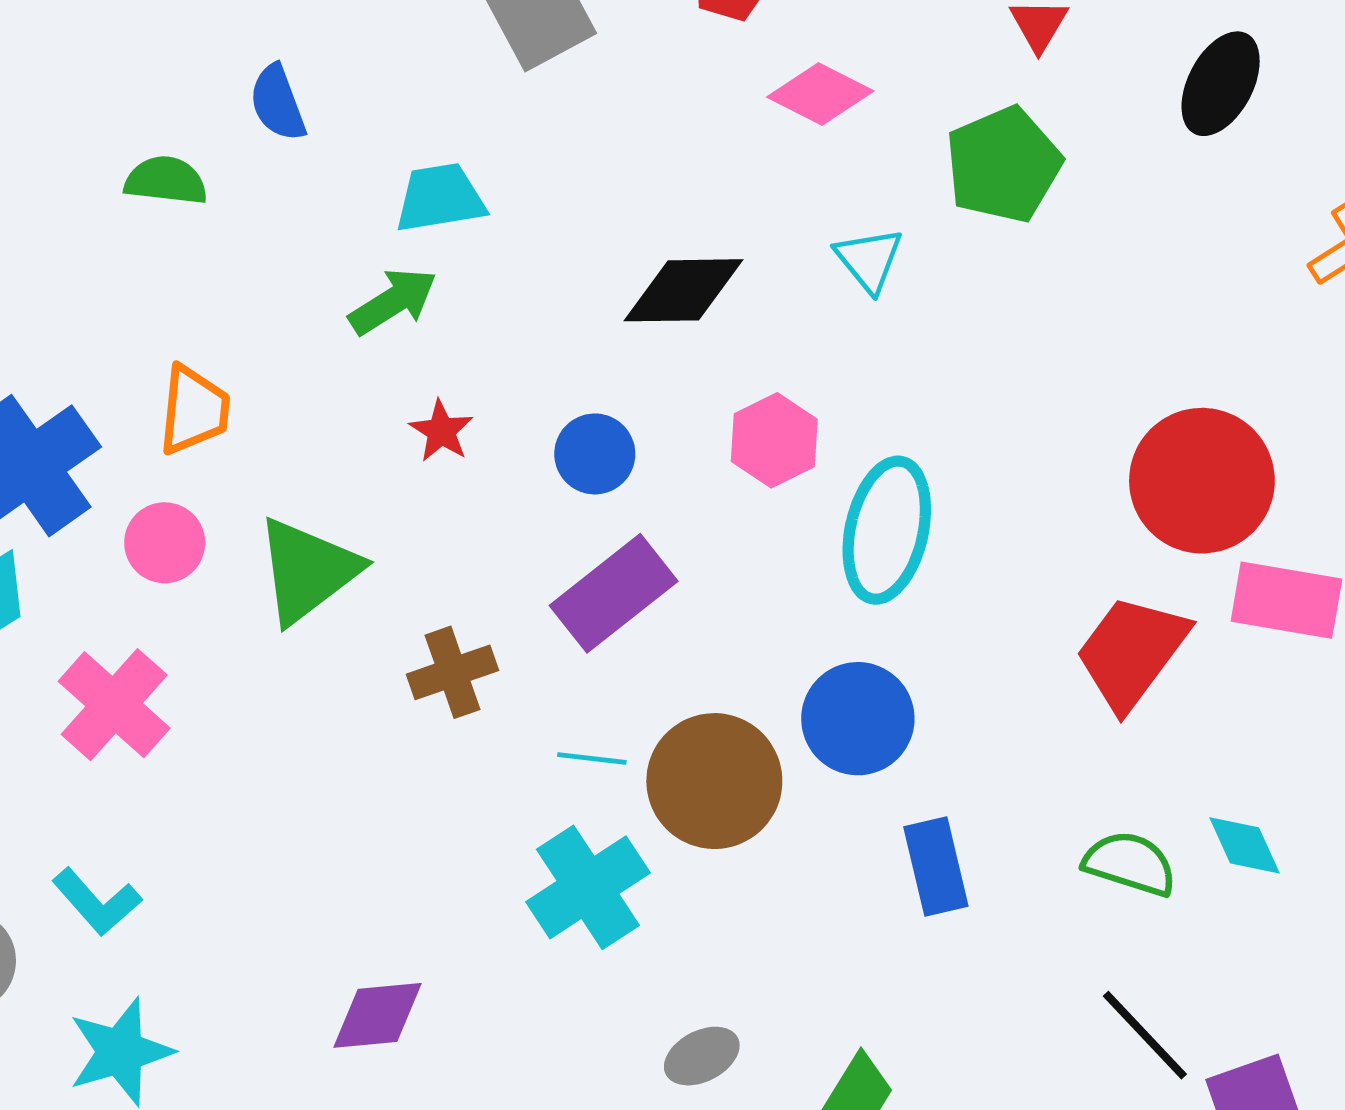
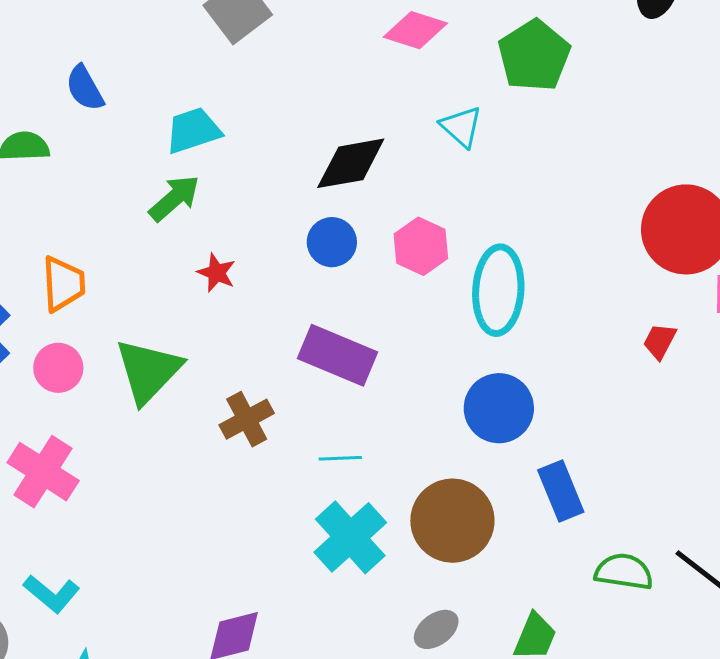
blue circle: (595, 454) -> (332, 242), moved
purple rectangle: (614, 593) -> (337, 355), turned 70
red trapezoid: (1132, 652) -> (660, 341), size x0.5
brown circle: (714, 781) -> (452, 521), moved
green semicircle: (1130, 864) -> (624, 572), moved

